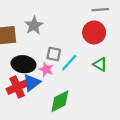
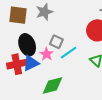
black ellipse: (23, 64) -> (27, 45), turned 50

